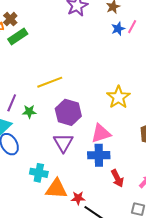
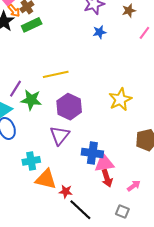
blue star: (118, 29) -> (99, 32), moved
green star: (29, 112) -> (31, 100), size x1.5
pink triangle: (101, 133) -> (104, 163), moved
cyan cross: (39, 173) -> (31, 161), turned -30

